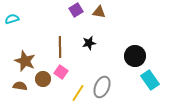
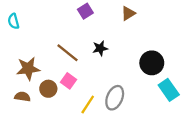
brown triangle: (99, 12) -> (128, 13), moved, turned -40
cyan semicircle: (12, 19) -> (13, 21), turned -88
brown line: (60, 47) -> (67, 53), turned -50
brown star: (25, 61) -> (28, 68), turned -30

